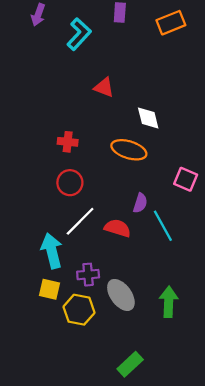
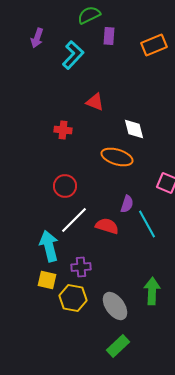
red cross: (68, 142) -> (63, 130), moved
gray ellipse: (121, 295) -> (115, 306), moved

